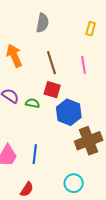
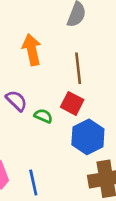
blue line: (35, 154) -> (33, 182), turned -30

